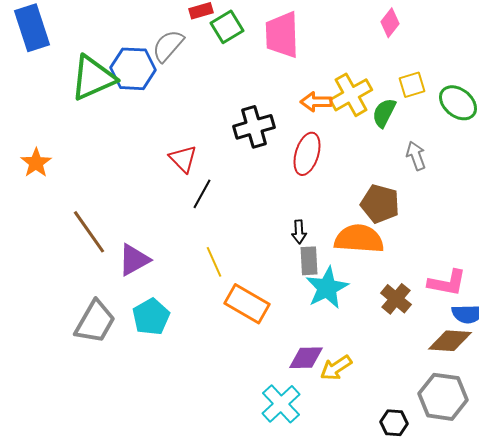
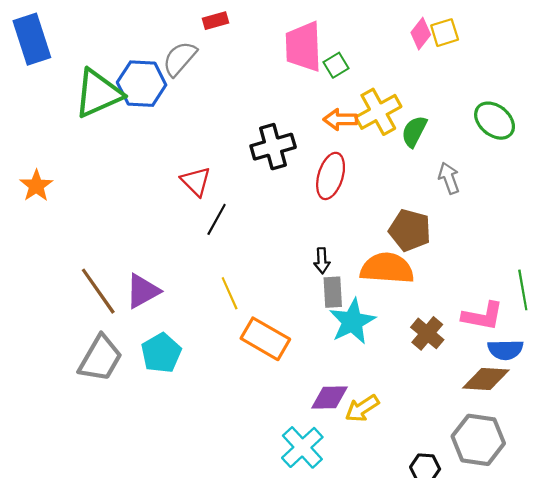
green square: (227, 27) -> (336, 65), moved, size x0.7
yellow square: (412, 85) -> (445, 33), moved
brown line: (89, 232) -> (98, 291), moved

